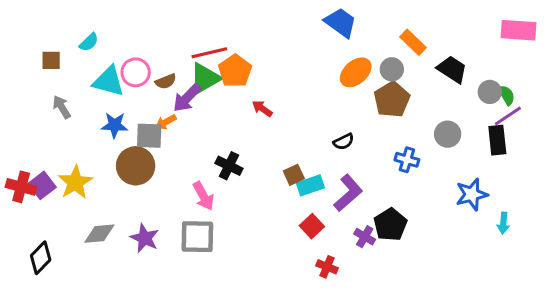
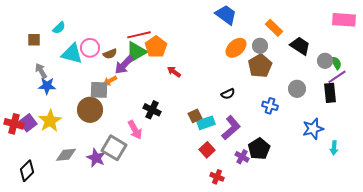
blue star: (114, 125) -> (47, 86), moved
gray square: (197, 237) -> (114, 148), moved, turned 30

